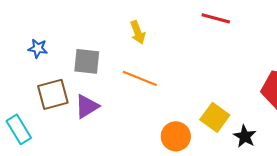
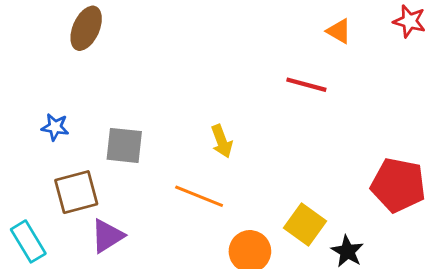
yellow arrow: (138, 32) -> (222, 141), moved
orange line: (140, 78) -> (199, 196), moved
purple triangle: (87, 106) -> (107, 236), moved

